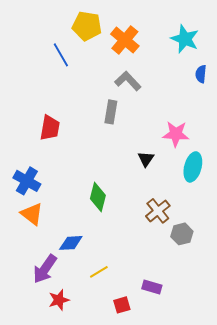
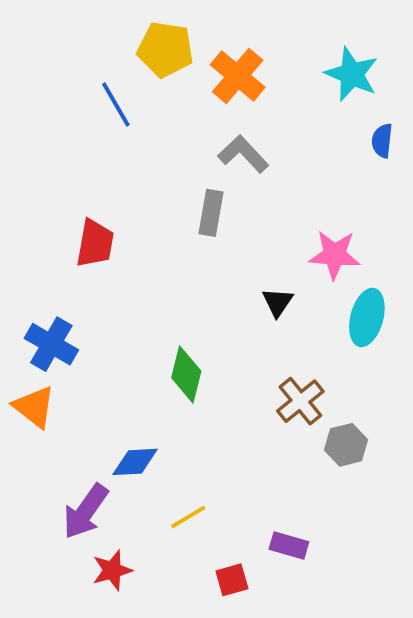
orange triangle: (32, 214) -> (34, 407), moved

